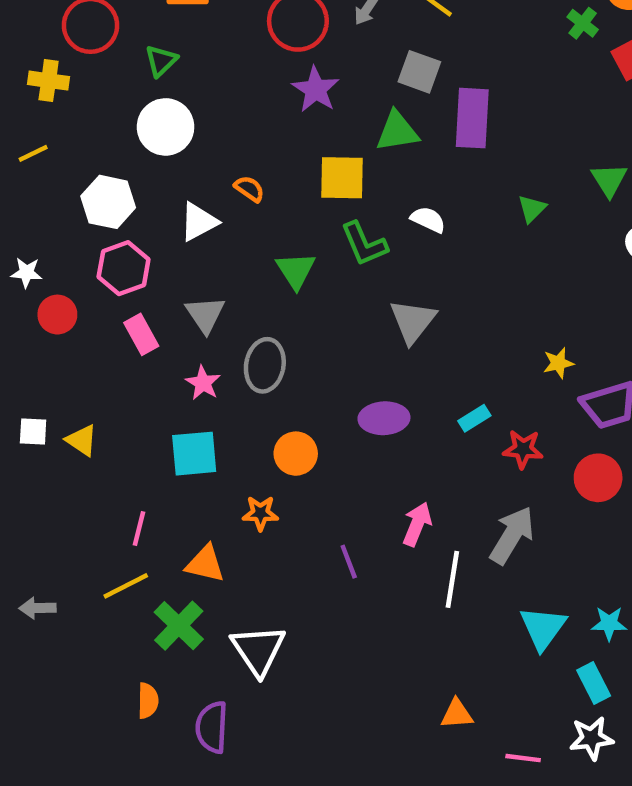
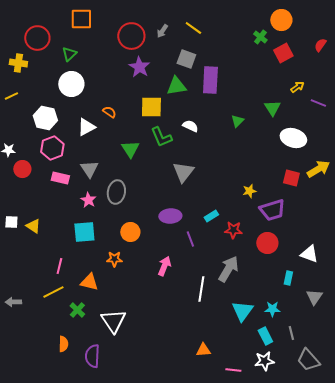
pink rectangle: (141, 334) -> (60, 178), turned -48
pink arrow: (417, 524) -> (164, 266), moved
purple line: (349, 562) -> (190, 239), moved
green cross: (179, 626) -> (77, 310), size x0.7

